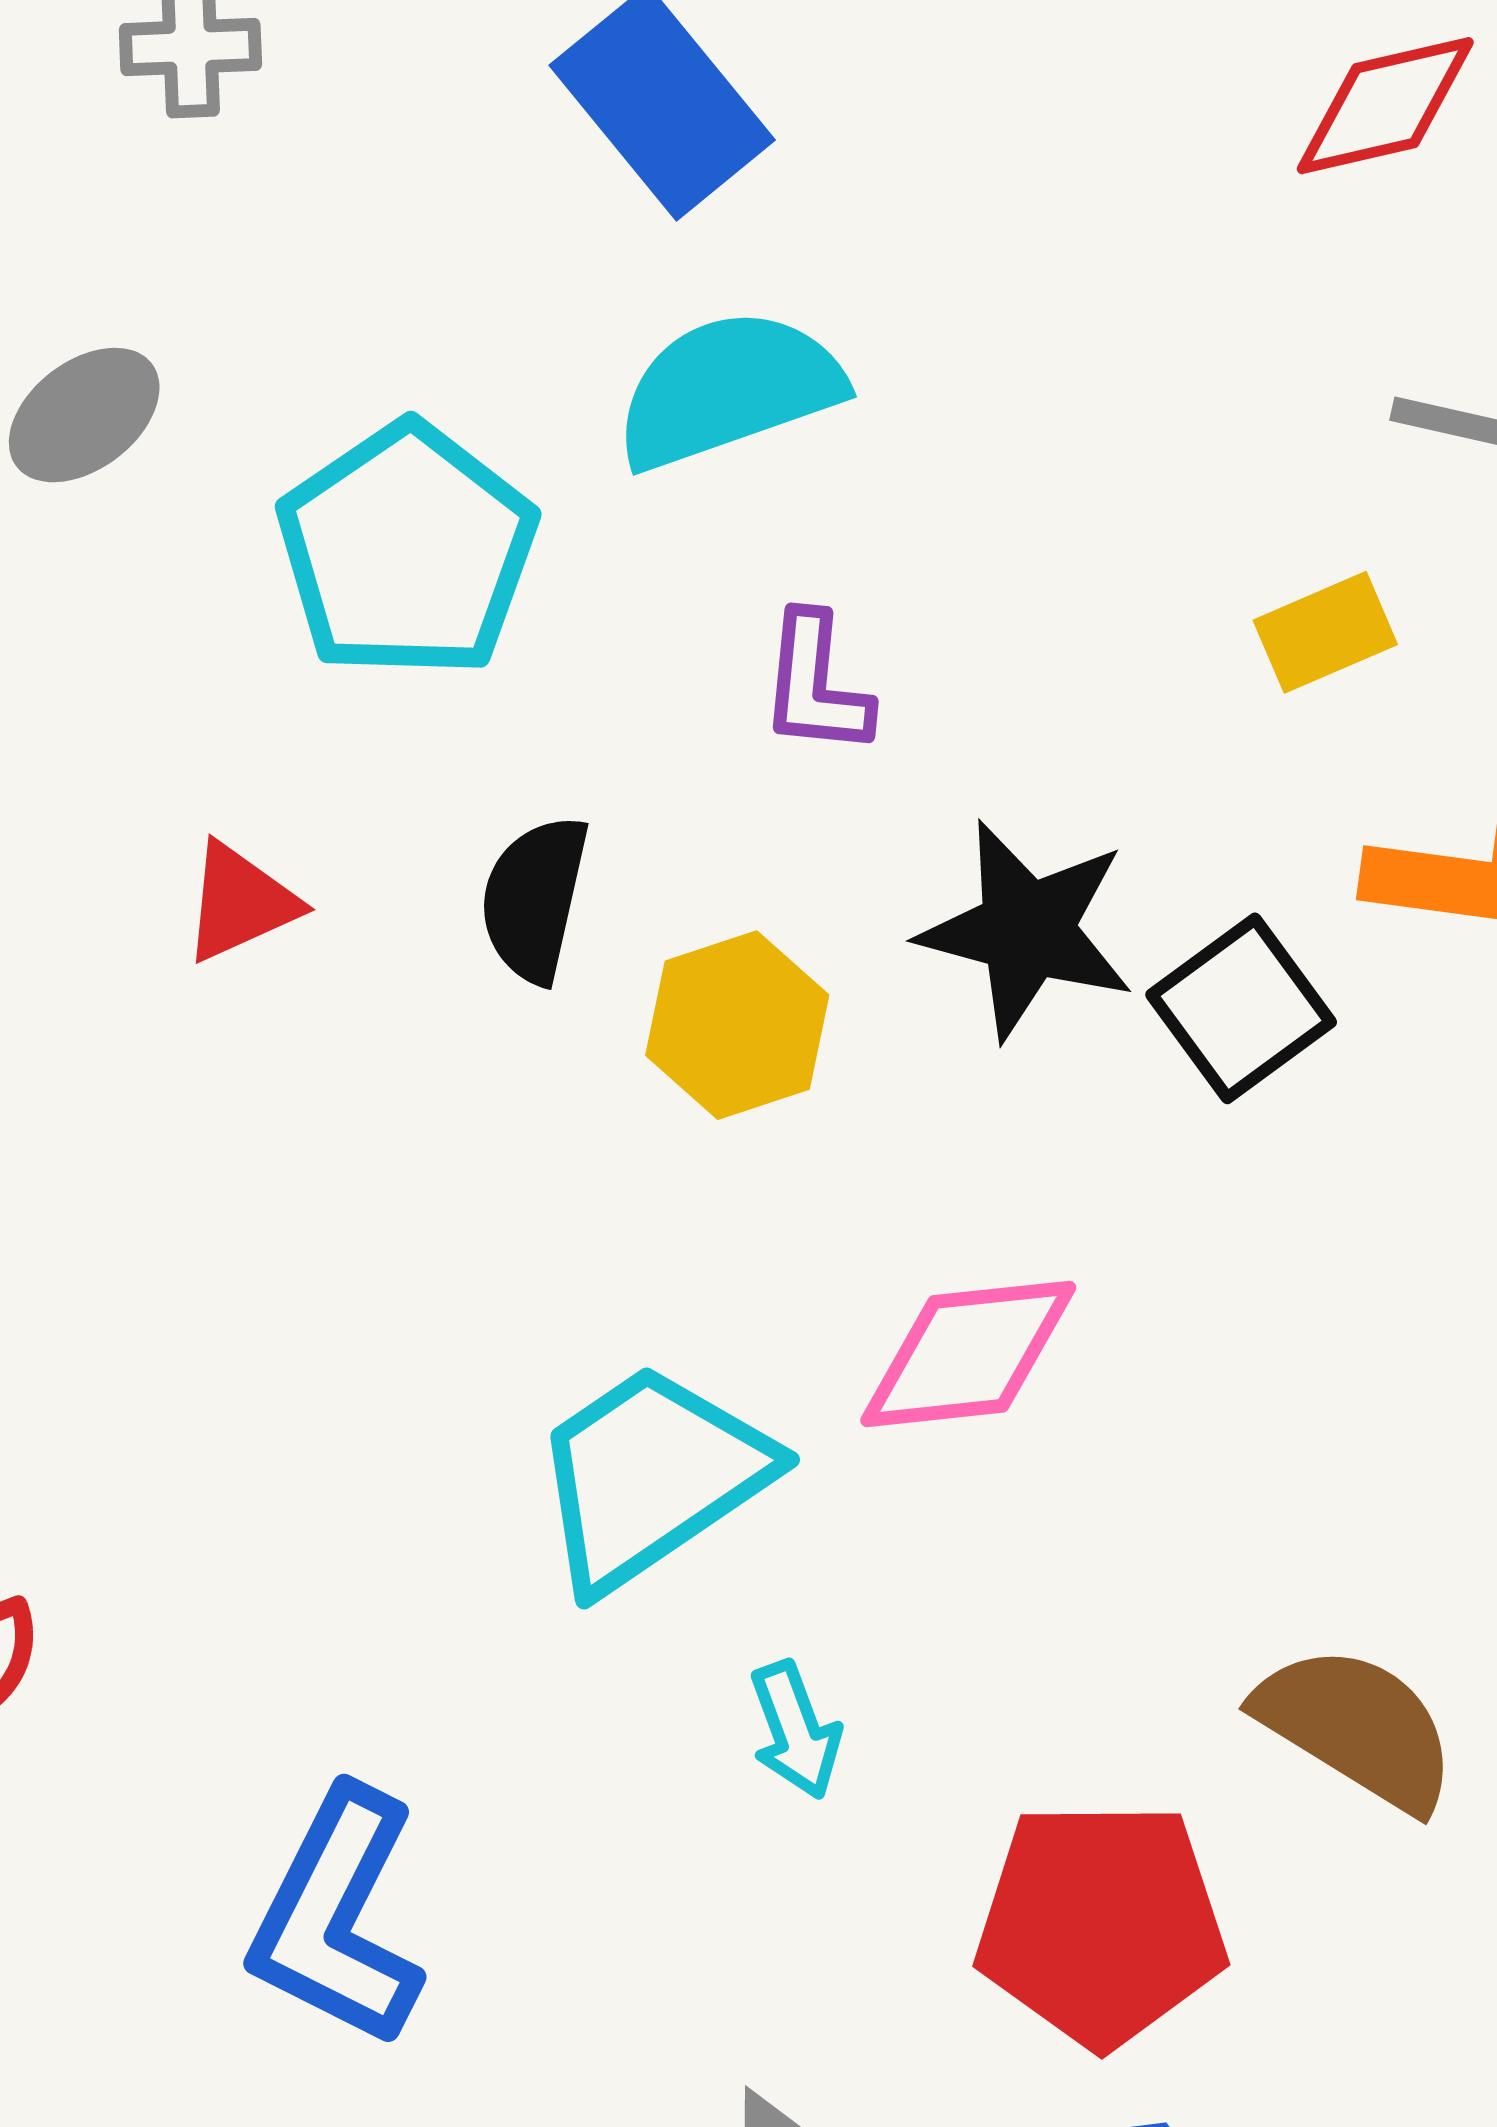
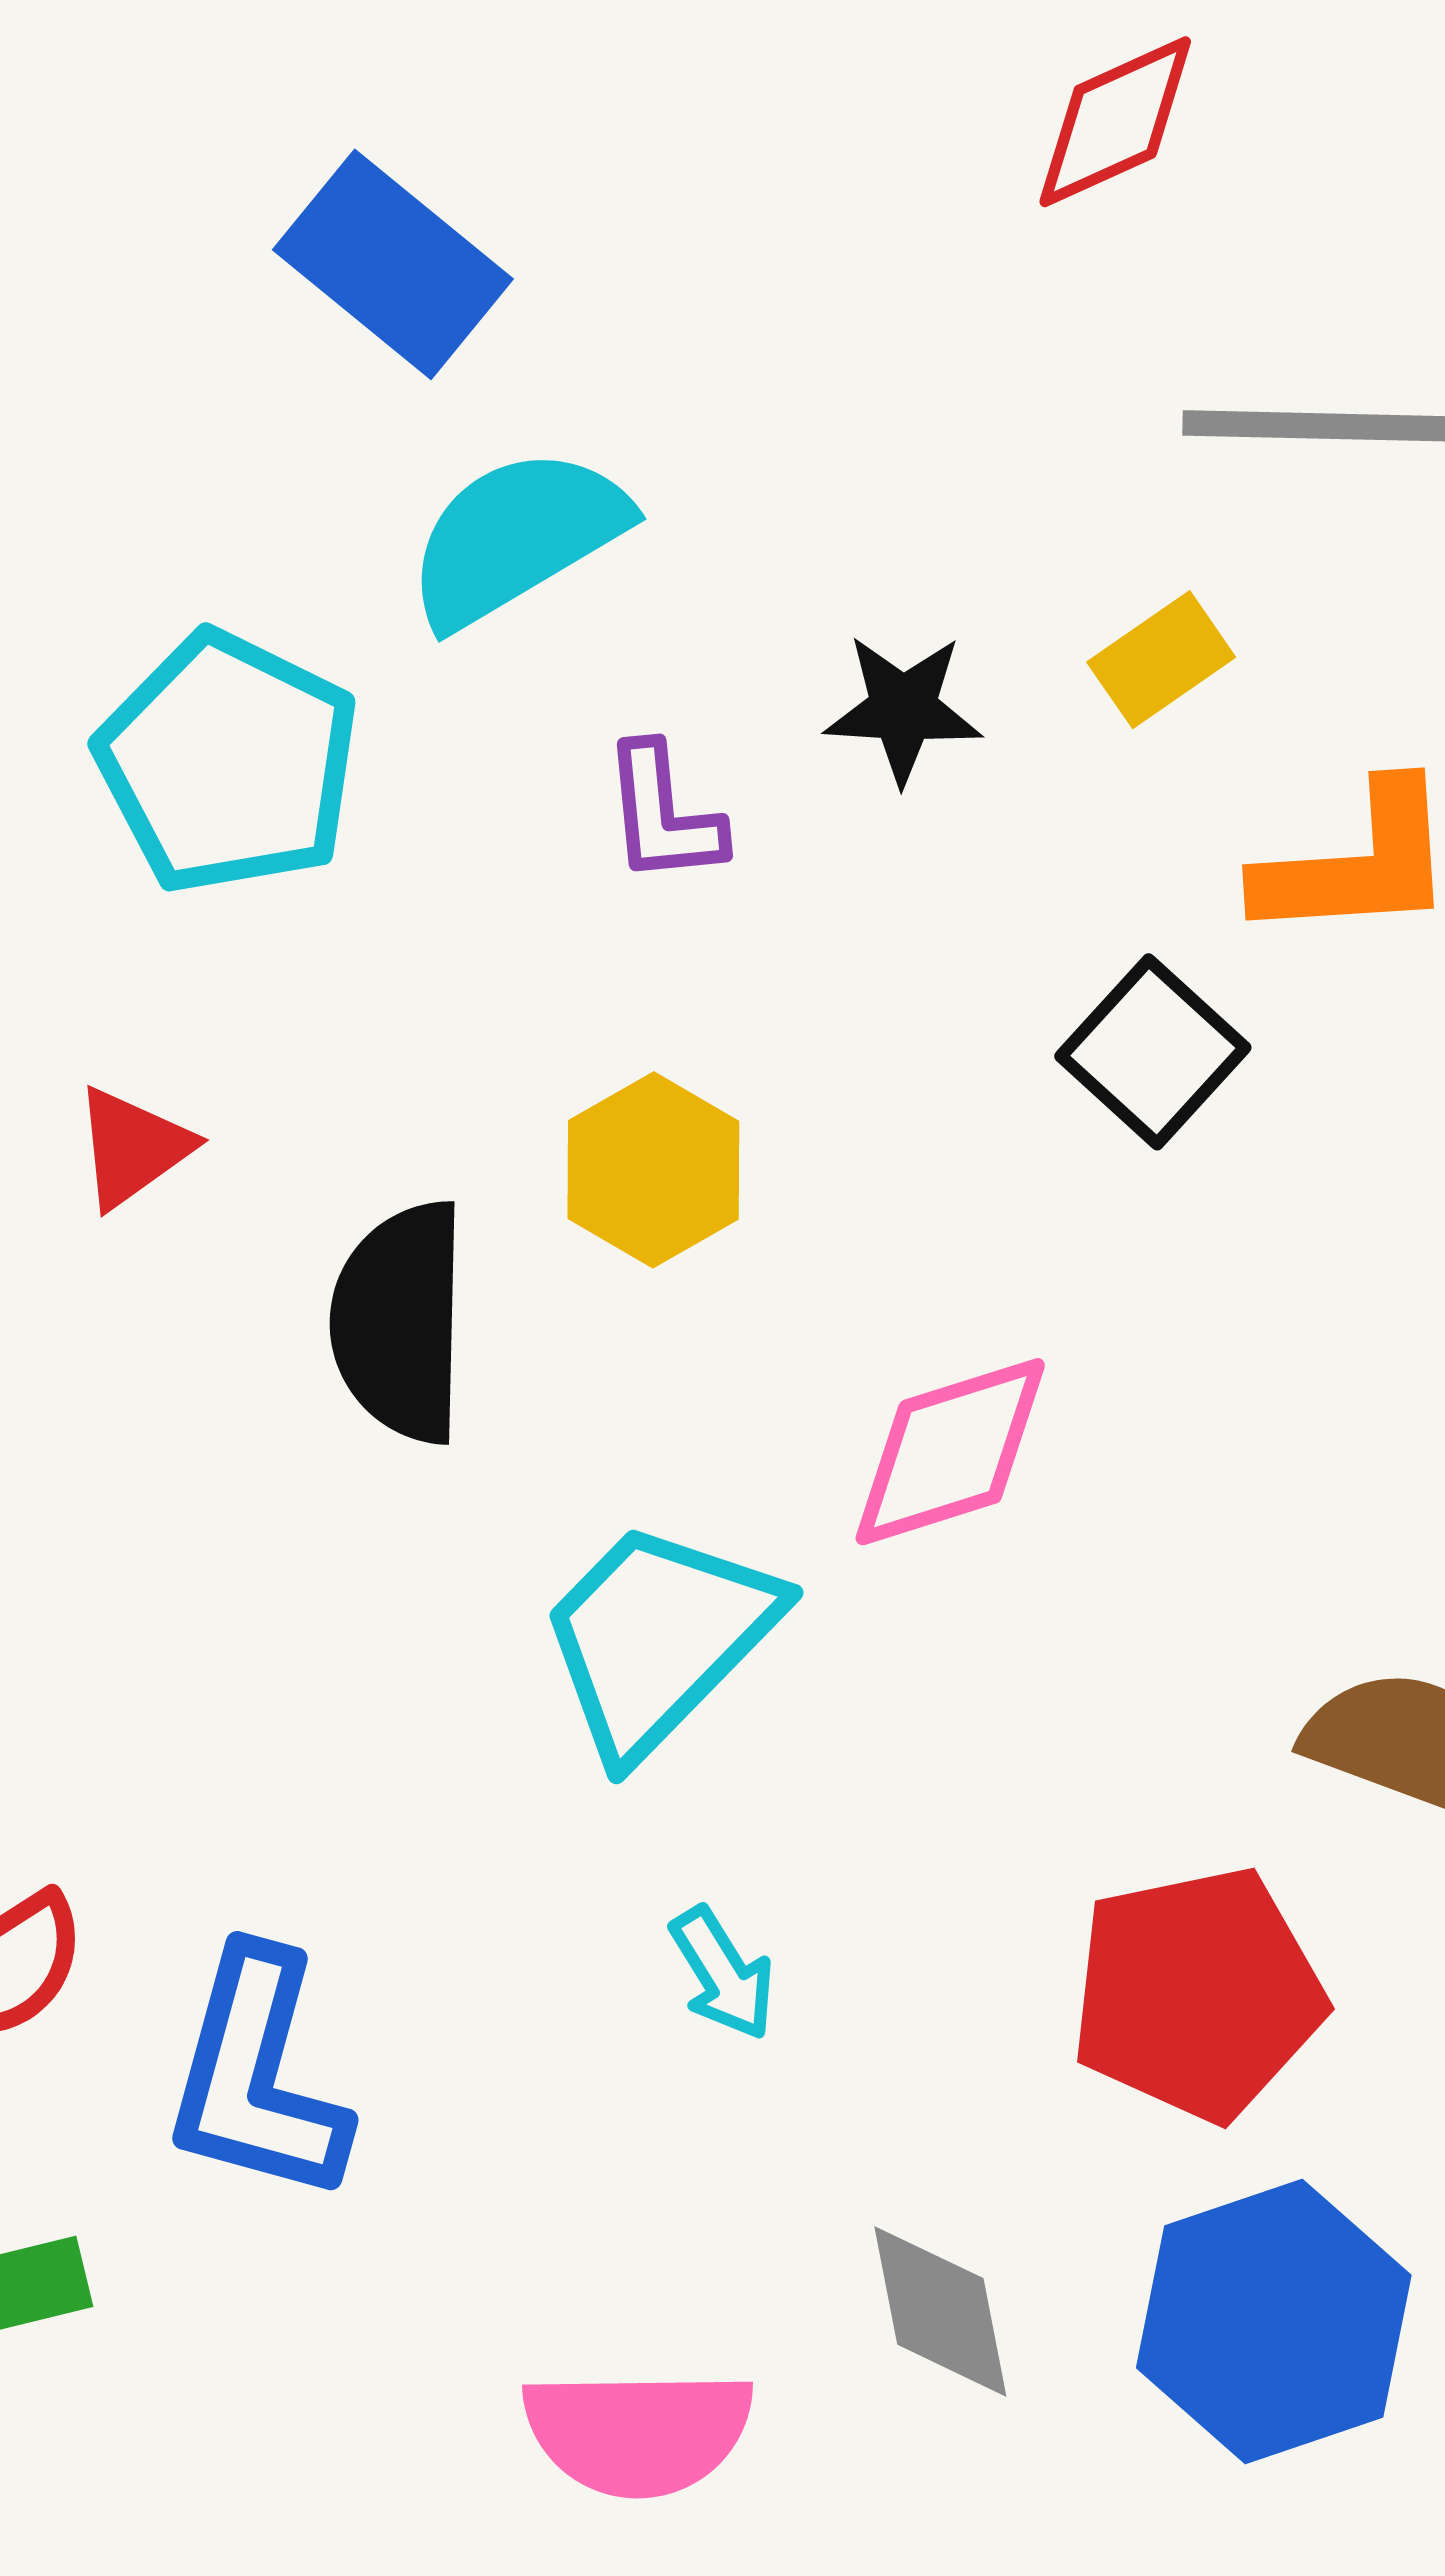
black semicircle: (534, 899) -> (400, 1322), moved, size x1.4
black star: (1027, 930) -> (903, 709), moved, size x0.7
cyan arrow: (795, 1730) -> (723, 1974), moved
blue L-shape: (337, 1917) -> (257, 2076), moved

